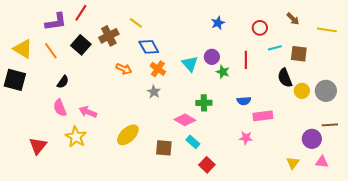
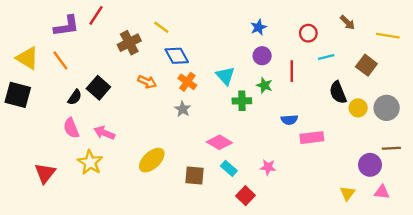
black square: (81, 45) -> (98, 88), moved
brown square: (299, 54) -> (366, 65), moved, turned 30
purple circle: (212, 57) -> (262, 56), moved
green cross: (204, 103) -> (242, 101), moved
pink star: (246, 138) -> (268, 167), moved

